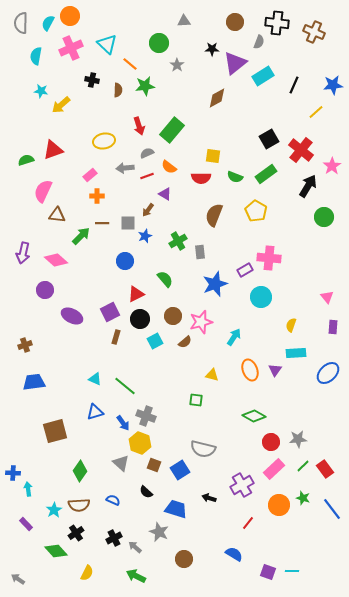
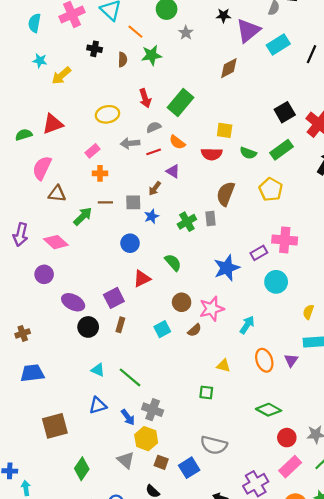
gray rectangle: (200, 252) -> (211, 218), moved
black circle: (140, 319) -> (88, 327), moved

